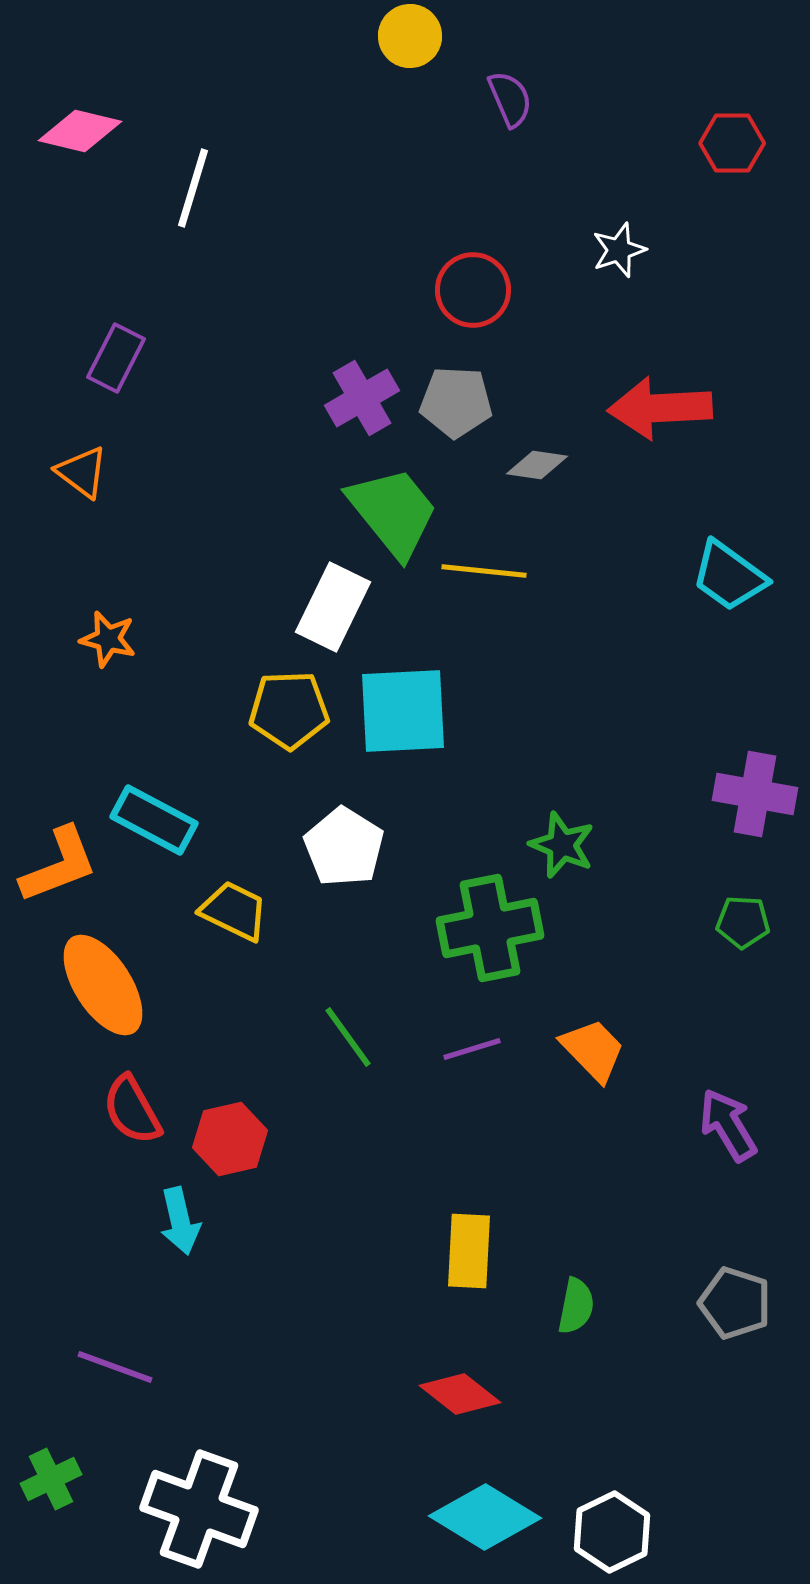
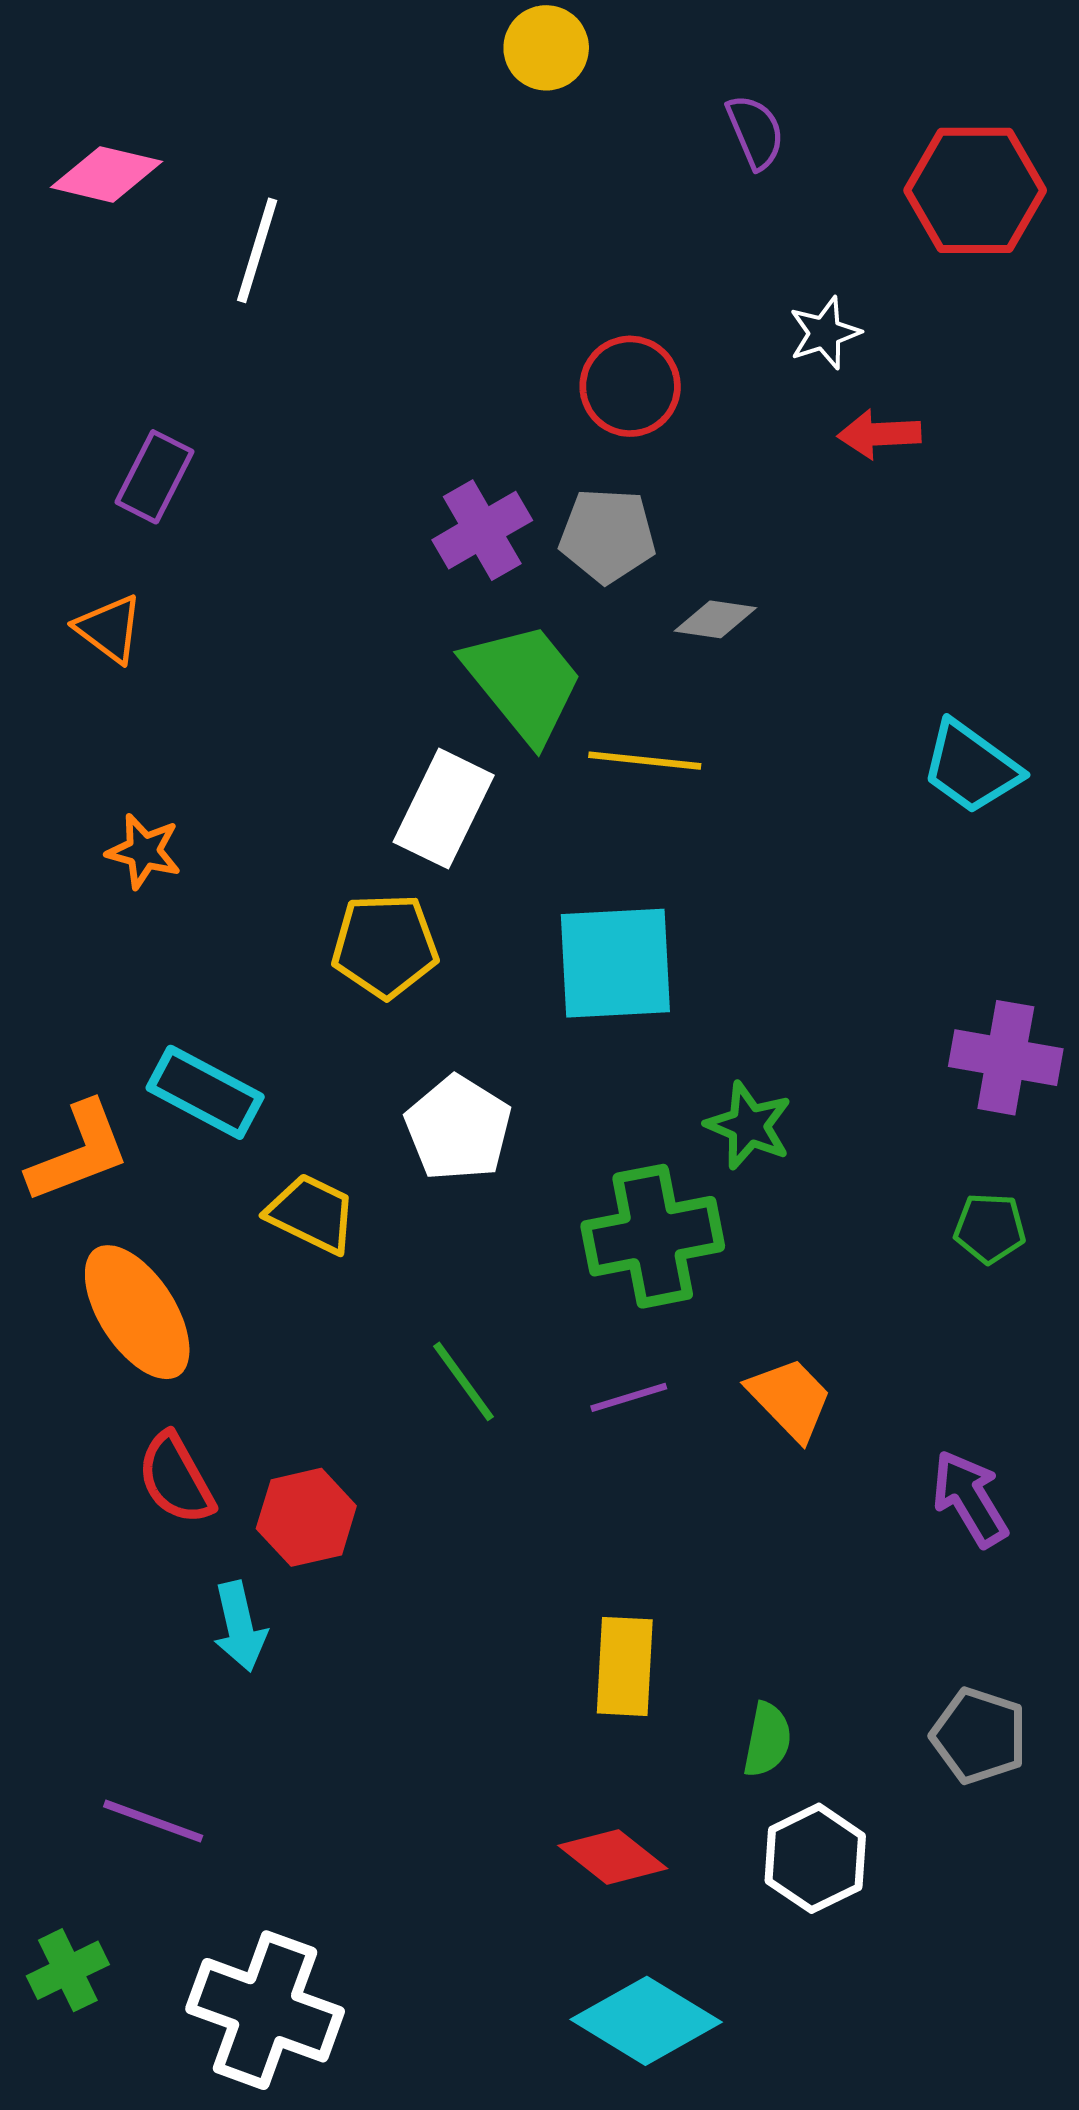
purple semicircle: (510, 99) -> (755, 132), moved
red hexagon: (732, 143) -> (975, 190), size x1.6
red arrow: (660, 408) -> (879, 434), moved, size x0.6
cyan square: (403, 711) -> (615, 963), moved
white hexagon: (612, 1532) -> (815, 1858), moved

